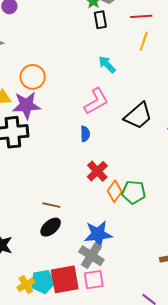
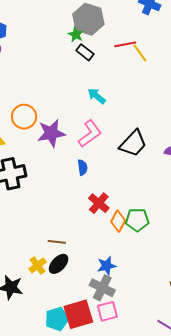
black rectangle: (100, 20) -> (85, 52), turned -36
yellow line: (144, 41) -> (140, 53), moved, turned -48
purple star: (26, 105) -> (51, 133), moved
blue star: (98, 234) -> (107, 266), size x0.7
yellow cross: (26, 285) -> (38, 265), moved

